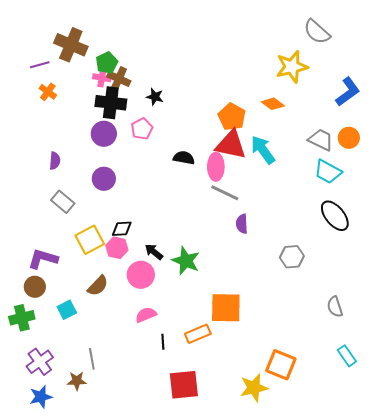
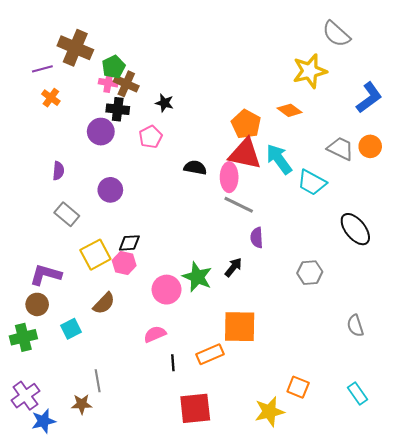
black cross: (111, 103) -> (118, 109), size x0.7
purple circle: (104, 134) -> (101, 132), moved
cyan trapezoid: (328, 172) -> (312, 182), moved
black arrow: (154, 252) -> (233, 267), moved, turned 90
pink circle: (141, 275) -> (167, 290), moved
cyan rectangle: (347, 356) -> (357, 394), moved
purple cross: (40, 362) -> (25, 396), moved
orange square: (281, 365) -> (298, 387), size x0.7

